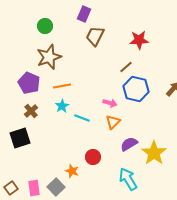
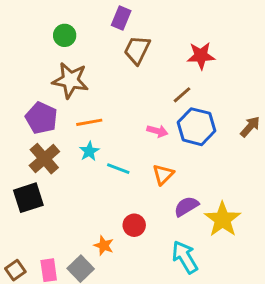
brown star: (49, 57) -> (70, 80), turned 30
pink arrow: (110, 103) -> (157, 131), moved
brown cross: (31, 111) -> (44, 159), size x1.5

